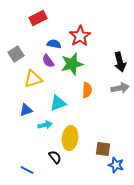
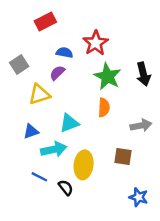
purple semicircle: (48, 61) -> (57, 73), turned 80
green star: (72, 64) -> (107, 76), moved, turned -30
gray arrow: (120, 88) -> (141, 125), moved
cyan arrow: (45, 125) -> (54, 149), size x1.5
brown square: (103, 149) -> (123, 157), moved
blue line: (27, 170) -> (39, 177), moved

